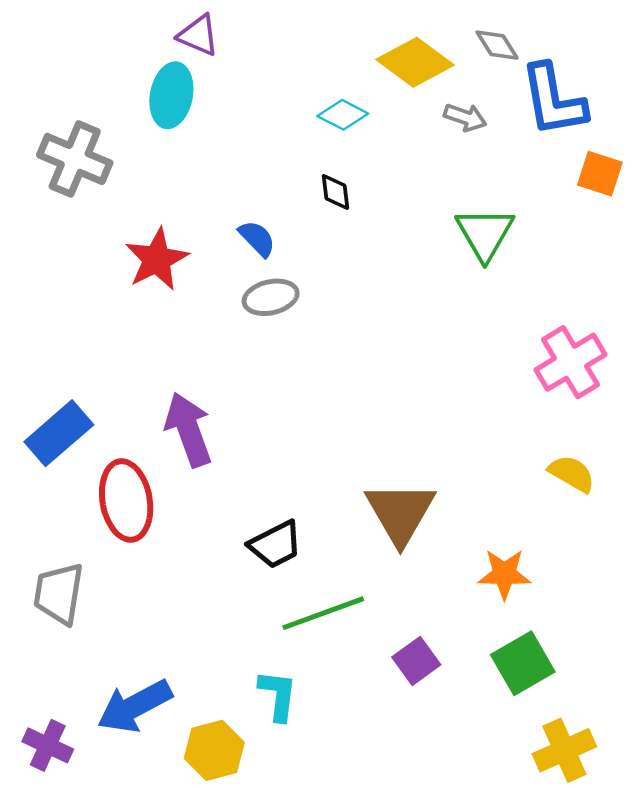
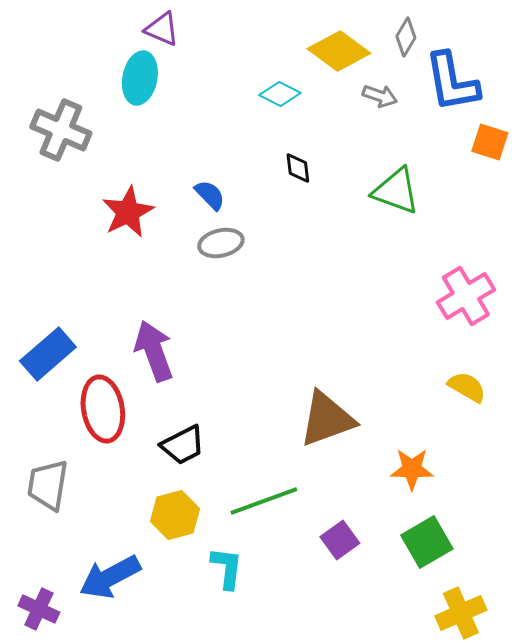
gray diamond: (497, 45) -> (406, 37), turned 63
black diamond: (335, 192) -> (298, 168), moved
green triangle: (485, 234) -> (396, 191), turned -40
brown triangle: (400, 513) -> (327, 419), turned 40
black trapezoid: (275, 545) -> (183, 445), moved
yellow hexagon: (214, 750) -> (175, 515), moved

